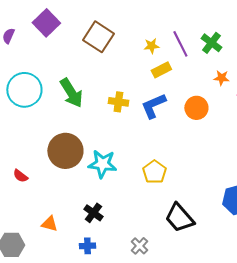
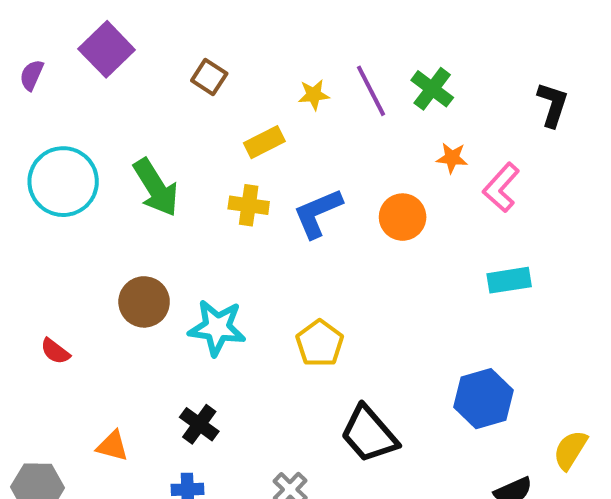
brown square: (98, 37) -> (209, 77), size x0.6
yellow rectangle: (161, 70) -> (264, 142), moved
brown circle: (65, 151) -> (144, 302), size x0.7

